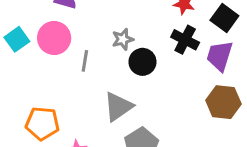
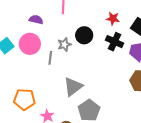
gray star: (123, 39) -> (64, 44), moved
black circle: (142, 62) -> (84, 35), moved

